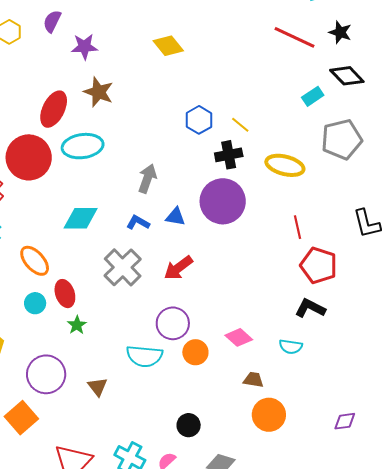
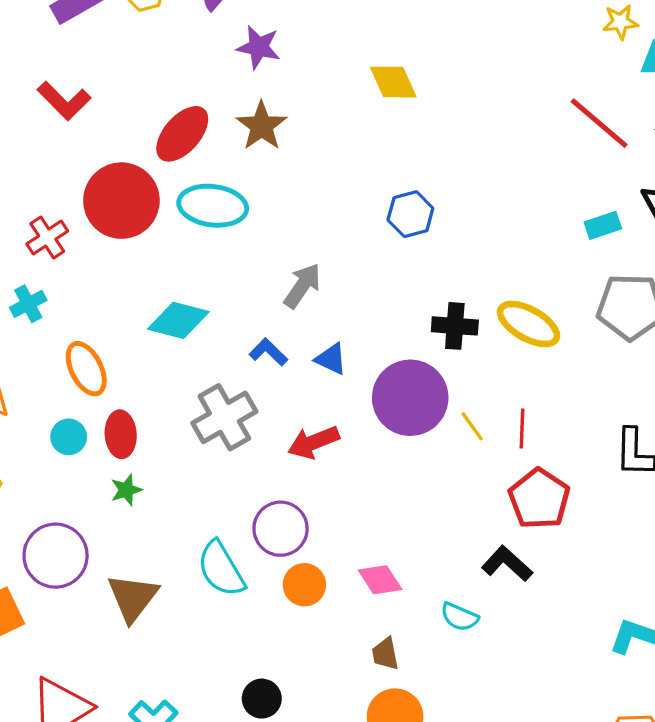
yellow line: (240, 125) -> (472, 426), moved
black cross: (229, 155) -> (455, 326), moved
purple circle: (223, 201) -> (410, 398), moved
cyan semicircle: (144, 356) -> (221, 569), turned 39
brown trapezoid: (253, 380) -> (385, 654), turned -125
brown triangle: (98, 387) -> (133, 598), size x1.6

